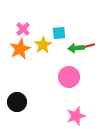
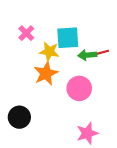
cyan square: (59, 33) -> (68, 38), size x1.5
yellow star: (43, 45) -> (49, 52), turned -30
orange star: (20, 49) -> (46, 73), moved

